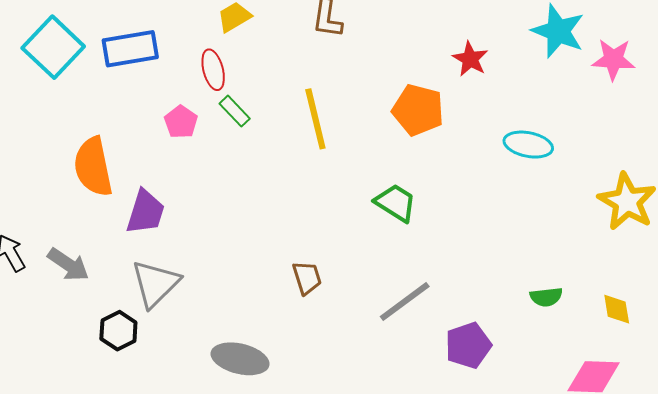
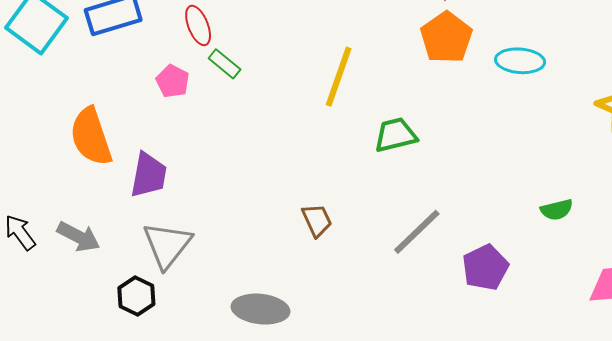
orange pentagon: (418, 110) -> (446, 37), moved, turned 30
yellow line: (315, 119) -> (339, 77), moved, turned 40
green trapezoid: (396, 203) -> (396, 135), turned -39

